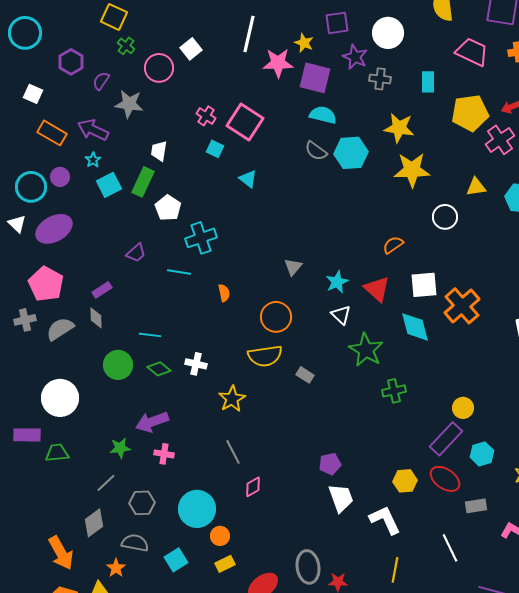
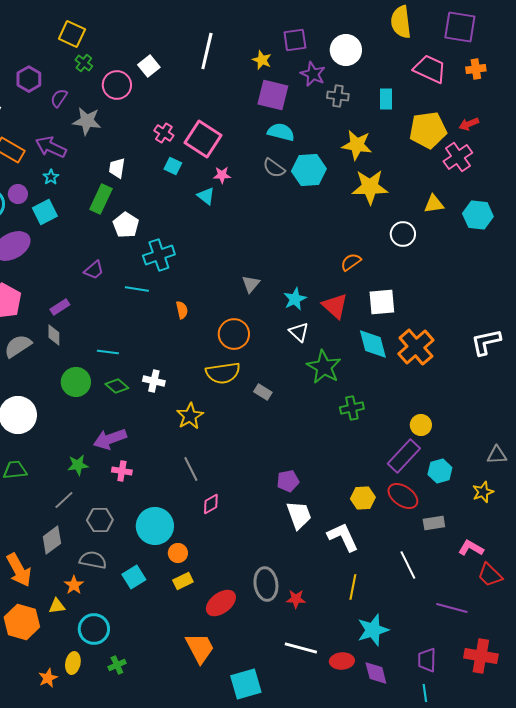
pink star: (278, 63) -> (222, 175), moved, size x0.6
cyan square: (109, 185) -> (45, 212), moved
orange cross: (462, 306) -> (416, 347), moved

